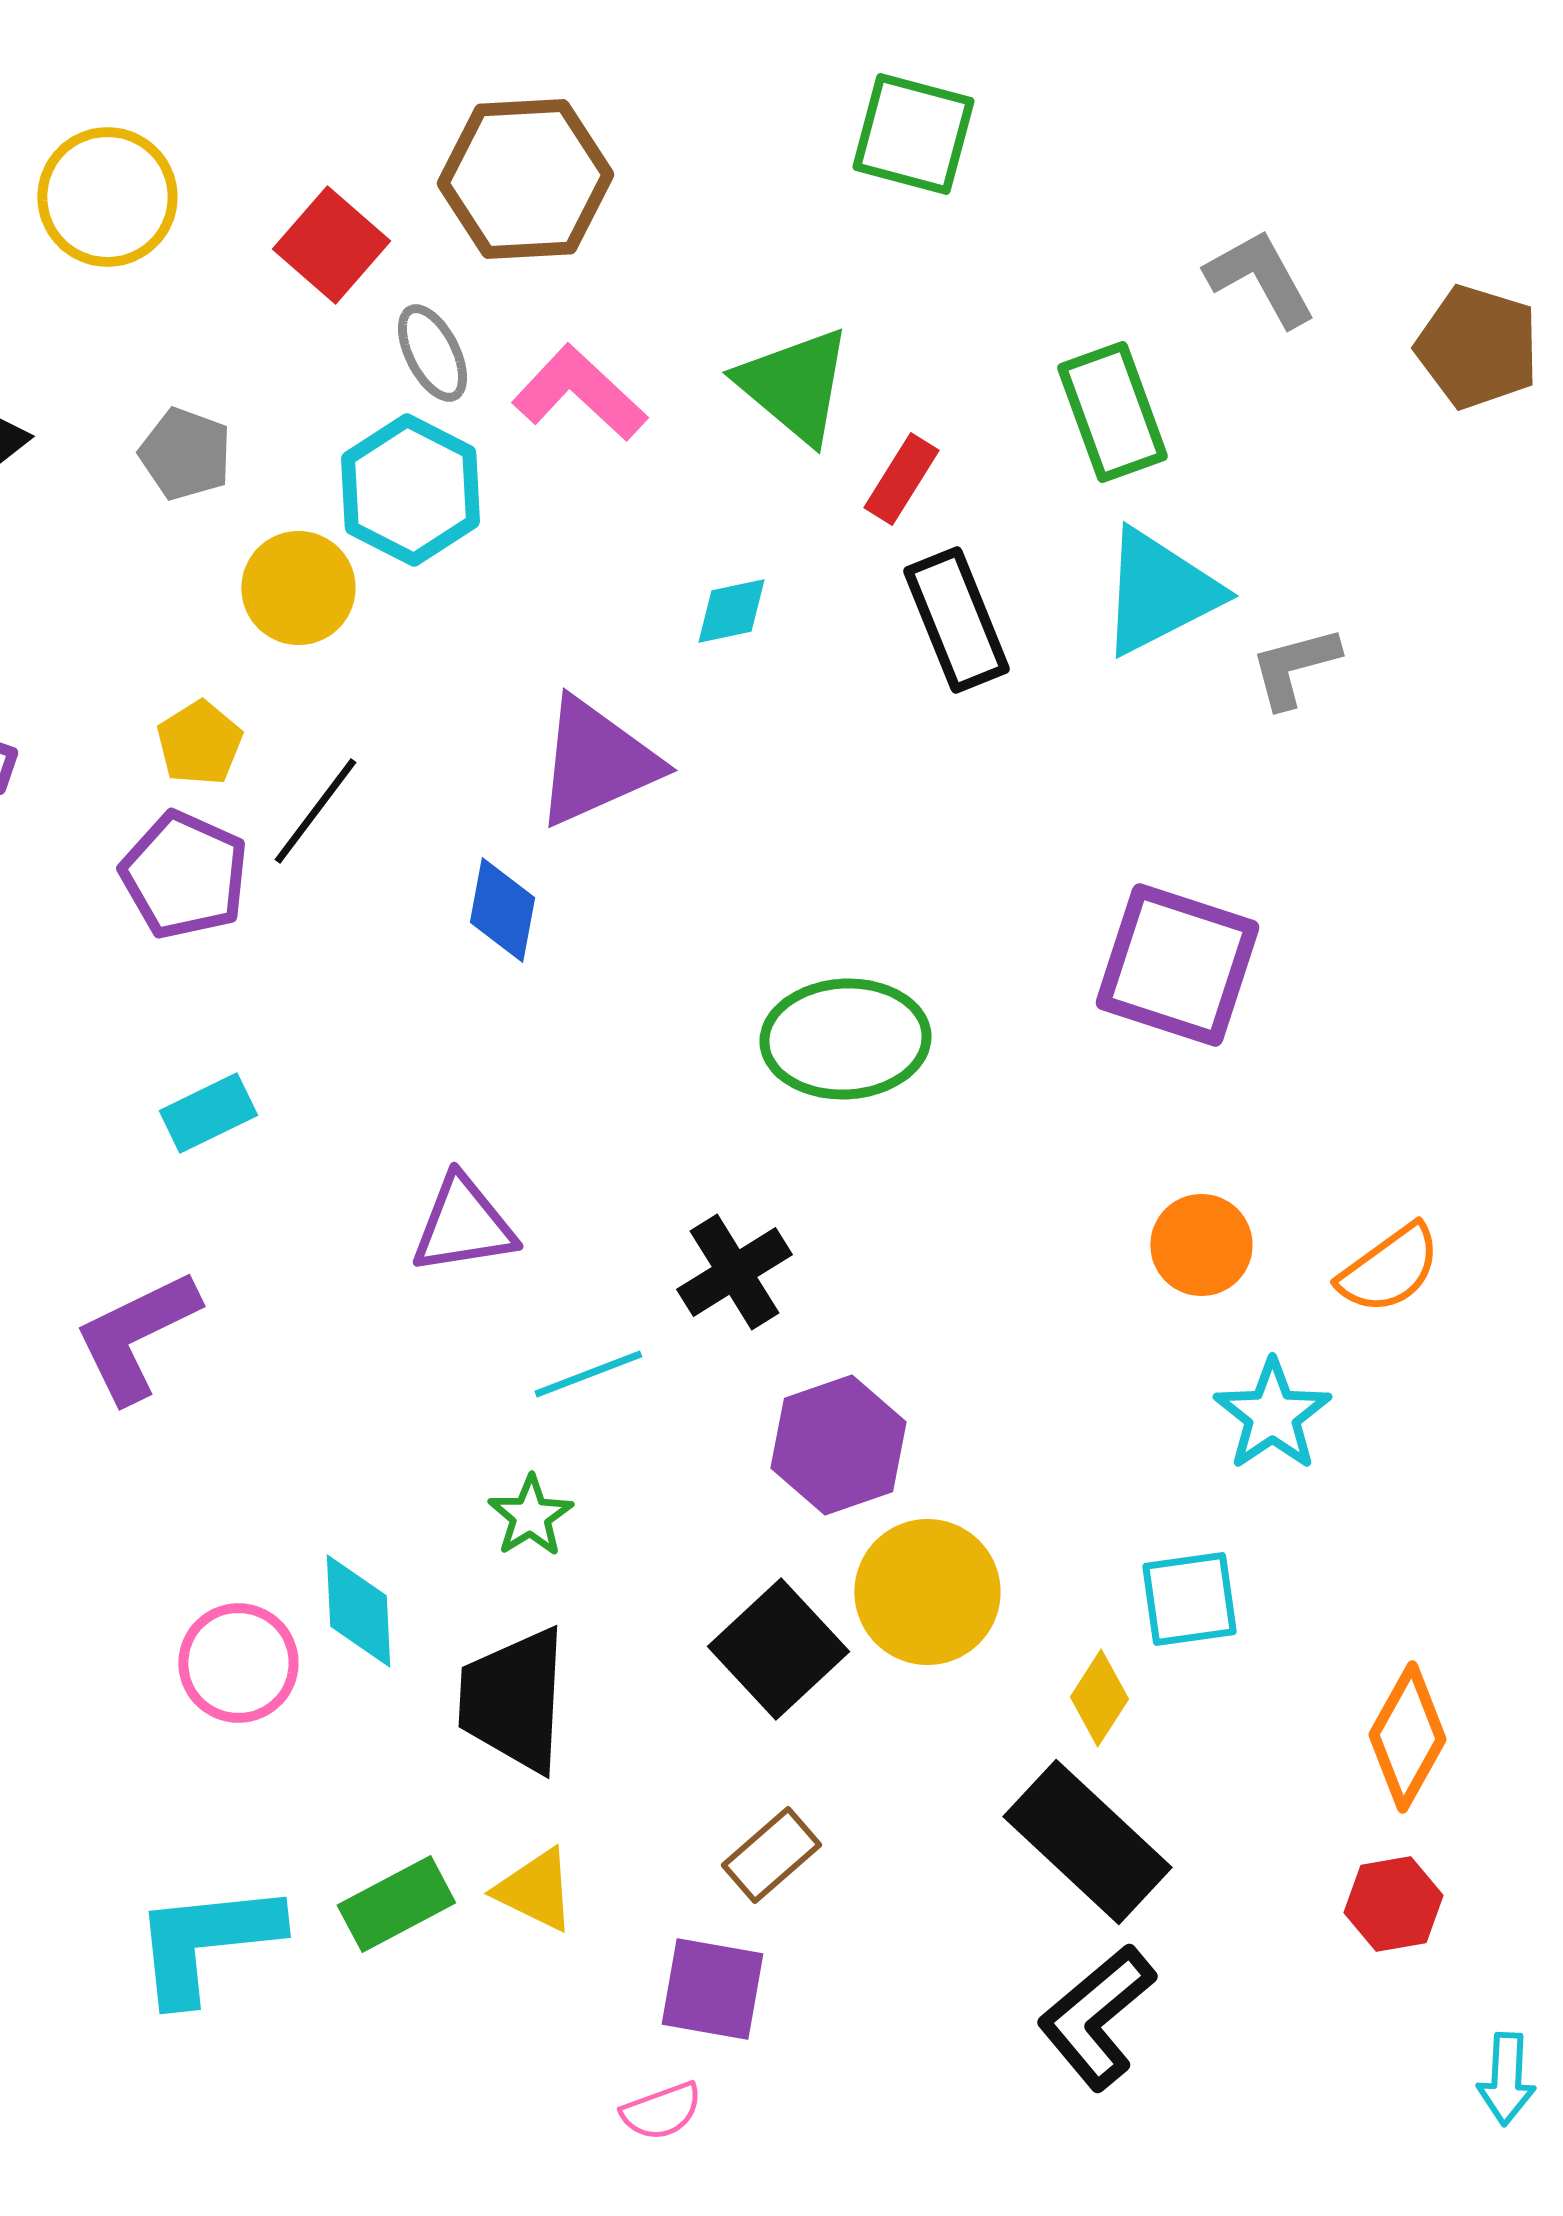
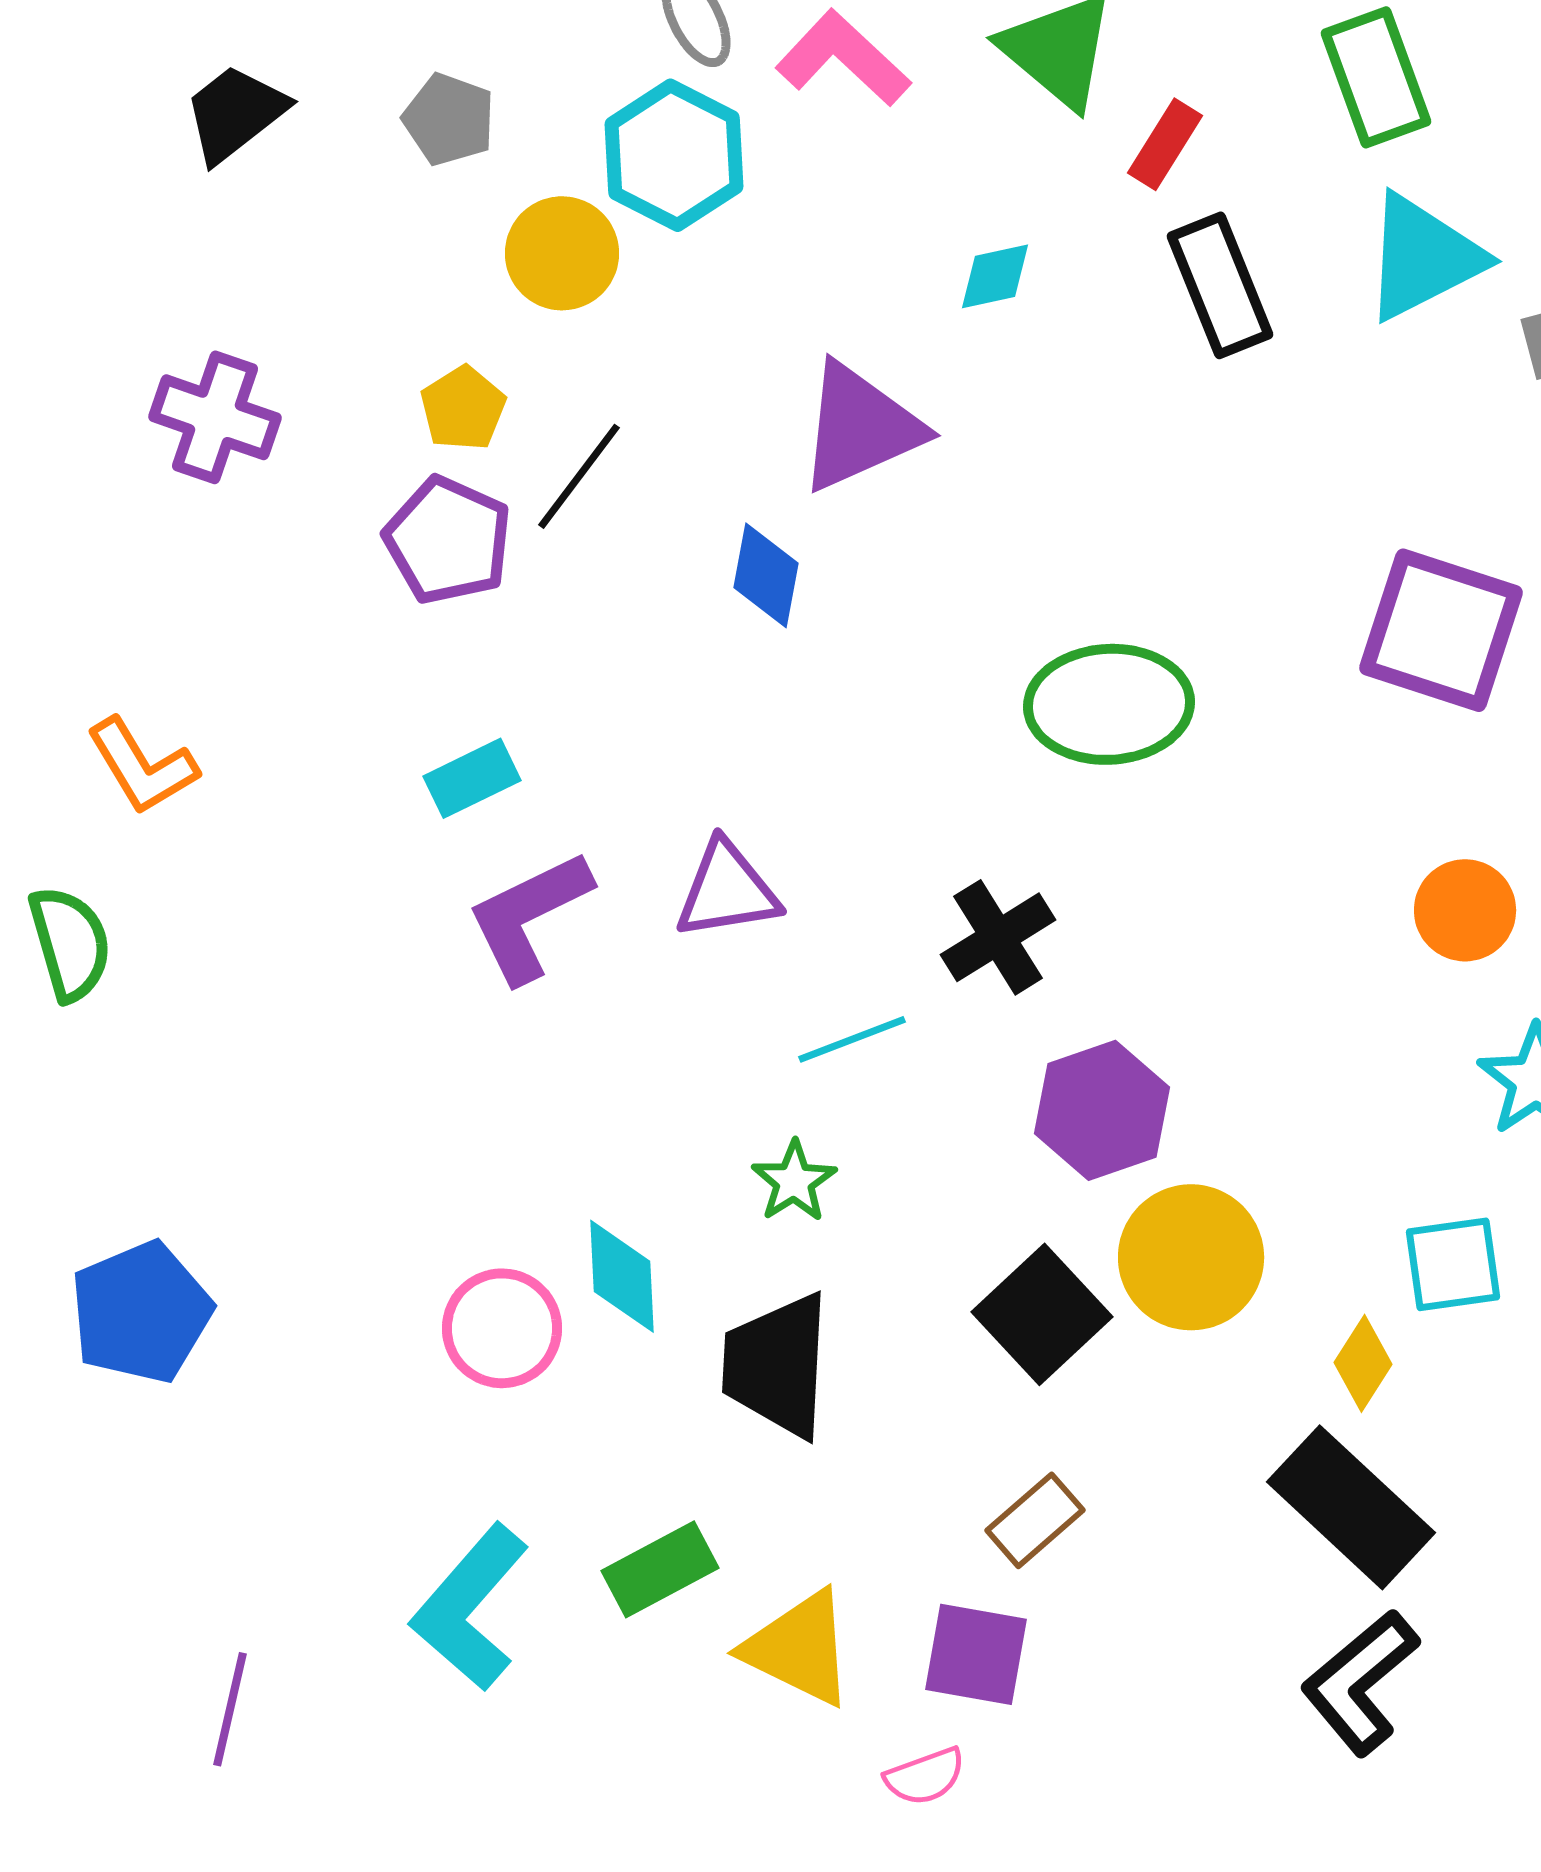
purple L-shape: (136, 1336) -> (529, 916), moved
yellow triangle: (535, 1890) -> (799, 1648), moved, size x1.4
cyan L-shape: (206, 1942) -> (470, 1607), turned -43

